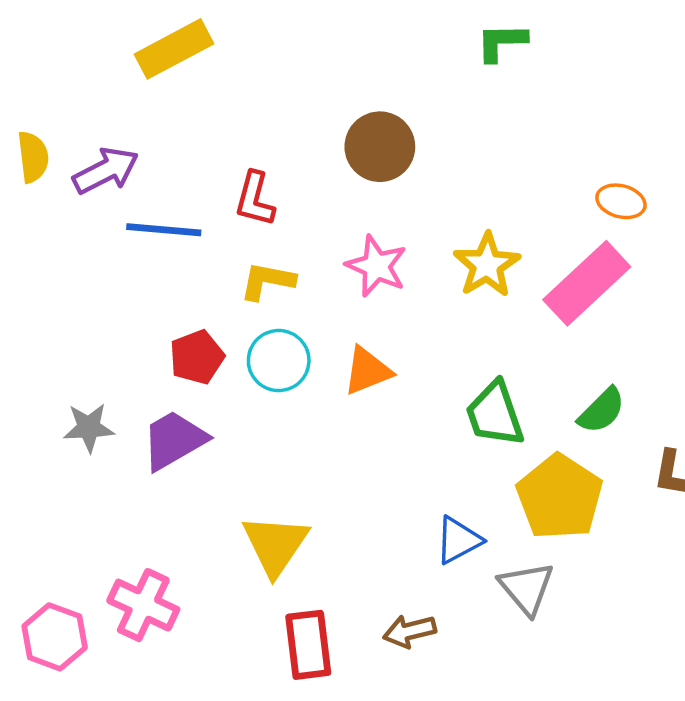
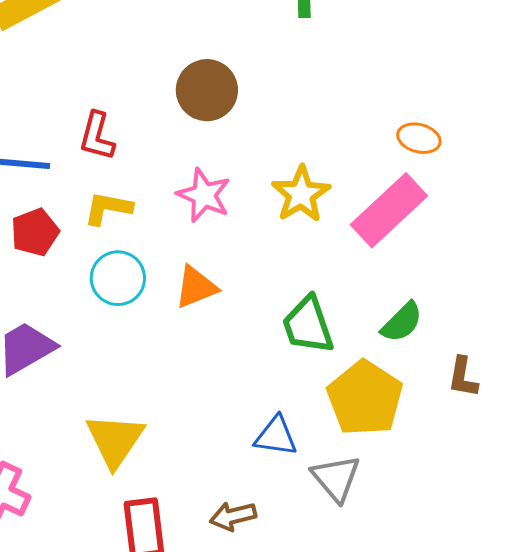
red pentagon: (197, 357) -> (35, 232), moved
blue triangle: (458, 540) -> (276, 436), turned 36

